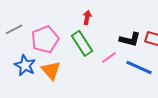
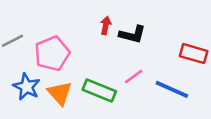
black L-shape: (130, 39) -> (132, 34), moved
green rectangle: (82, 43) -> (99, 91), moved, turned -35

